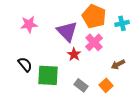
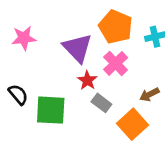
gray rectangle: (81, 85) -> (101, 103), moved
orange square: (106, 85) -> (132, 124), size x1.5

